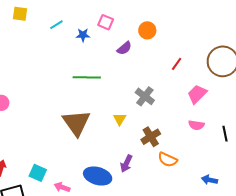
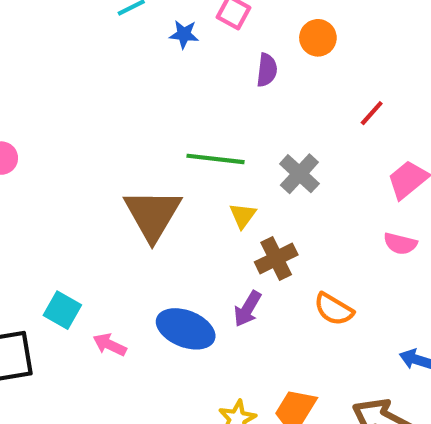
purple semicircle: (124, 48) -> (267, 70), turned -49
green line: (87, 77) -> (216, 159), moved
brown cross: (151, 137) -> (276, 258), moved

